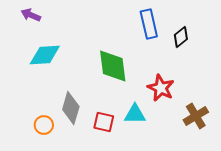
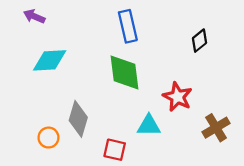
blue rectangle: (149, 24) -> (128, 26), moved
red square: (104, 122) -> (115, 150), moved

